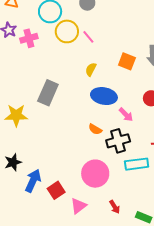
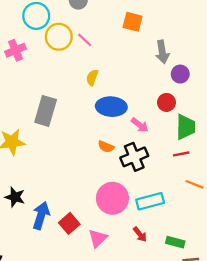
orange square: (127, 61) -> (133, 22), moved
black star: (13, 162) -> (15, 197), turned -30
cyan rectangle: (137, 164) -> (150, 201), moved

